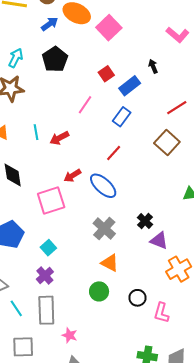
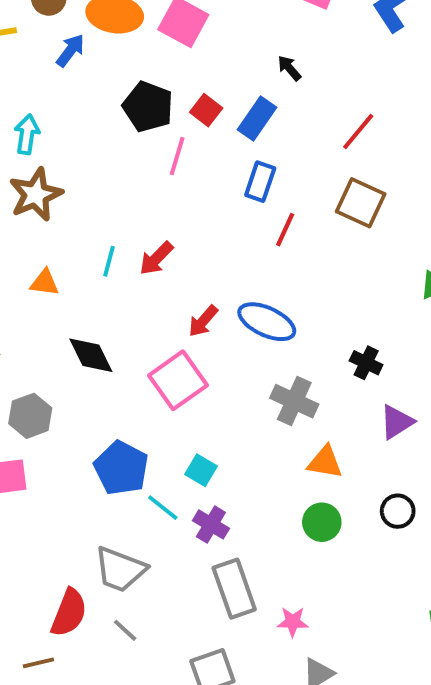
black pentagon: (55, 59) -> (148, 107), moved
pink line: (85, 105) -> (177, 156), moved
cyan line: (36, 132) -> (109, 261), turned 42
red line: (114, 153) -> (285, 230), moved
purple triangle: (159, 241) -> (397, 422), moved, turned -36
cyan line: (16, 308) -> (163, 508), moved

